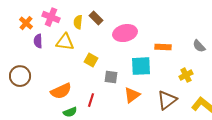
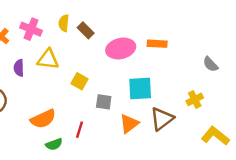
yellow semicircle: (78, 22) -> (64, 23), moved
purple semicircle: (38, 41) -> (19, 68), moved
orange rectangle: (163, 47) -> (157, 44), moved
brown triangle: (167, 100) -> (162, 119), moved

